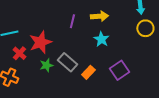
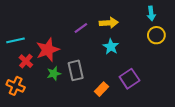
purple line: (72, 21) -> (81, 28), turned 40
gray rectangle: (67, 62) -> (76, 70), turned 36
orange rectangle: (88, 72) -> (102, 89), moved

